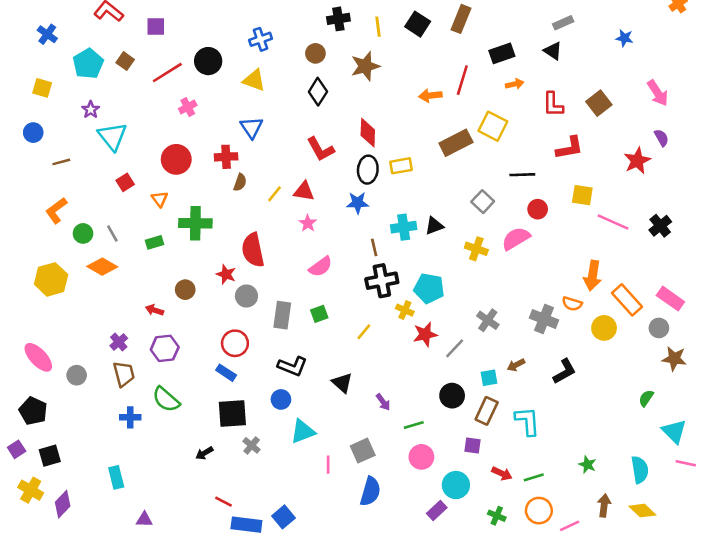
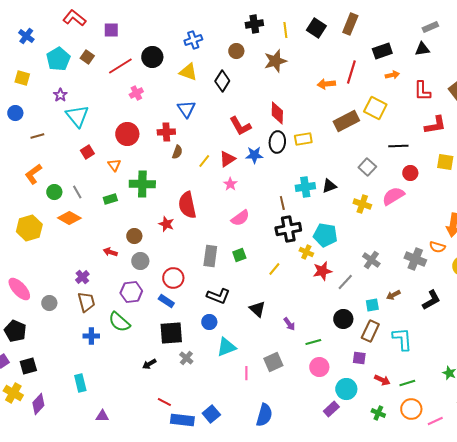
black triangle: (553, 51) -> (422, 49), turned -42
black diamond: (318, 92) -> (222, 81), moved
red triangle: (304, 191) -> (227, 159), turned -42
blue star: (358, 203) -> (254, 155), moved
gray circle: (246, 296) -> (140, 261), moved
purple hexagon: (165, 348) -> (131, 292), moved
blue semicircle: (370, 491) -> (264, 415), moved

